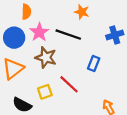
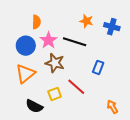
blue cross: (115, 35) -> (112, 27), moved, turned 35

